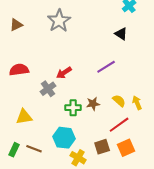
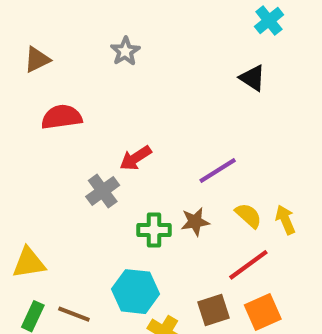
gray star: (59, 21) -> (125, 51), size x0.6
purple line: (106, 67) -> (218, 170), moved
red semicircle: (19, 70) -> (62, 117), moved
yellow triangle: (24, 117) -> (29, 263), moved

